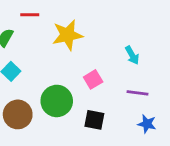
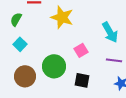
yellow star: (67, 35) -> (62, 17), turned 30
cyan arrow: (132, 55) -> (110, 32), size x1.5

